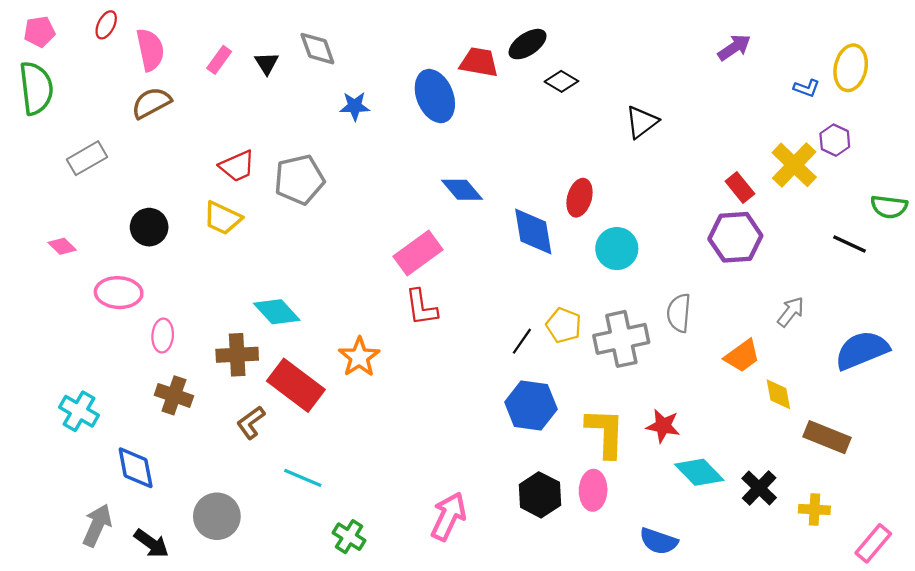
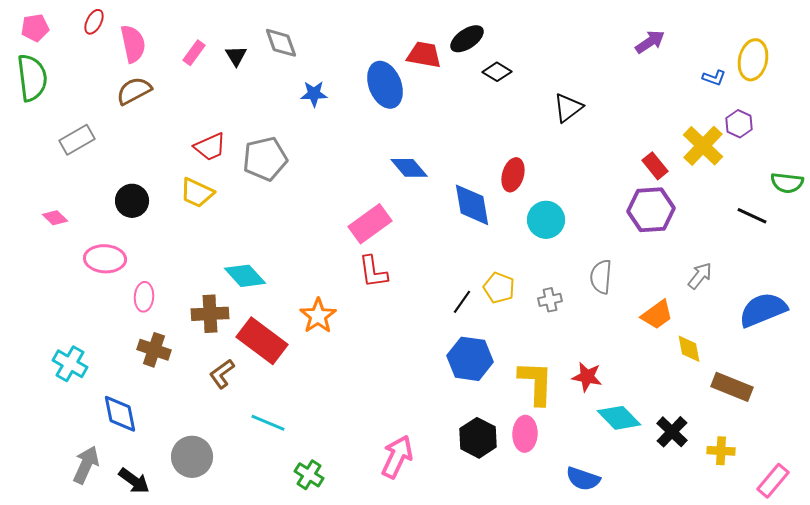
gray cross: (621, 339) -> (550, 300), size x0.5

